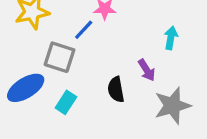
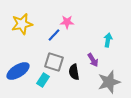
gray square: (59, 57) -> (54, 62), moved

